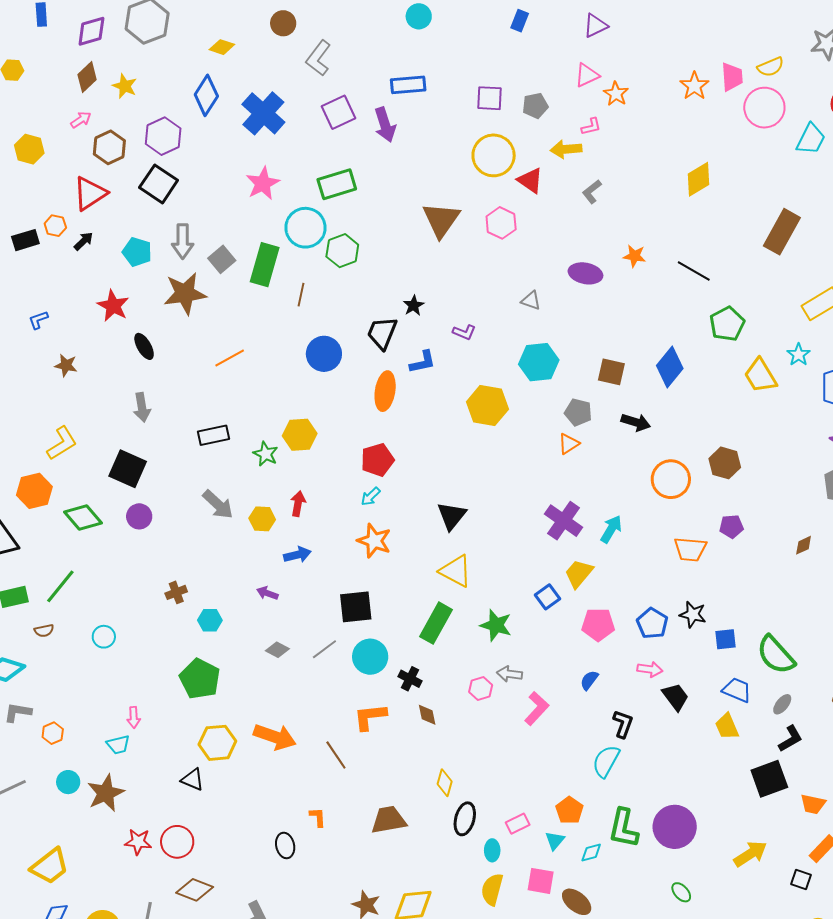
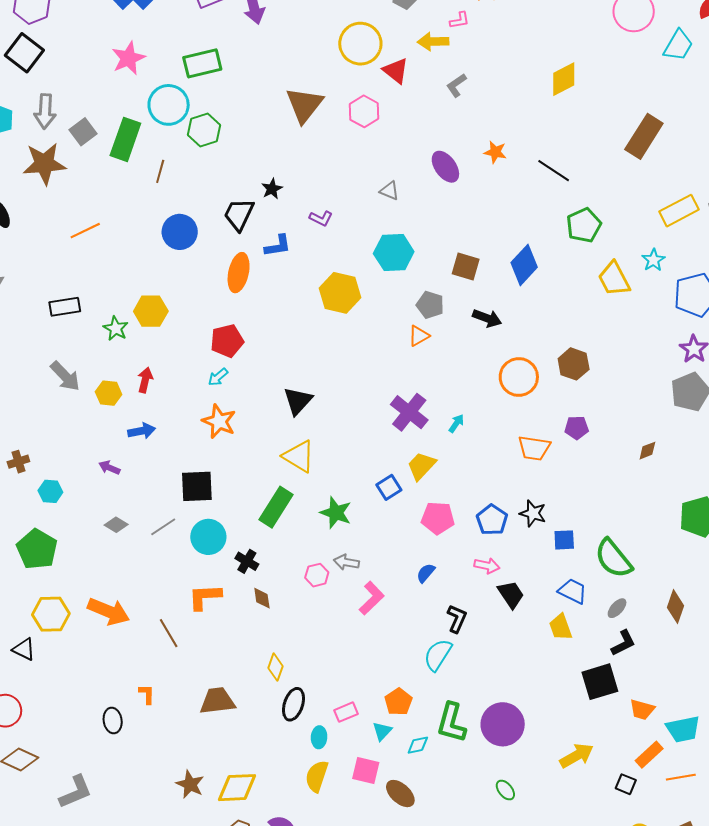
purple ellipse: (585, 273) -> (445, 167), turned 40
cyan arrow: (611, 529) -> (456, 423), size x0.7

